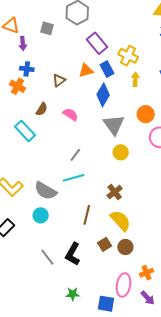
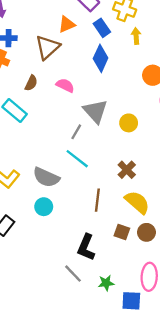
orange triangle: (86, 70) -> (67, 24), moved
brown triangle: (59, 80) -> (48, 47), size x1.6
gray triangle: (114, 125) -> (95, 111), moved
cyan line: (74, 178) -> (77, 159), turned 60
brown square: (105, 244) -> (122, 232), turned -32
gray line: (47, 257) -> (73, 274), moved
green star: (73, 294) -> (106, 283), moved

